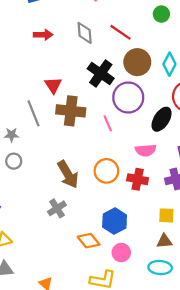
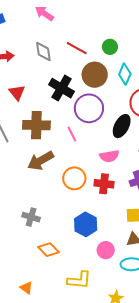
green circle: (161, 14) -> (110, 47), moved
red triangle: (53, 85) -> (17, 93), moved
brown arrow: (68, 174) -> (41, 161), moved, turned 96
gray cross: (57, 208) -> (31, 217), turned -36
orange diamond: (89, 241) -> (49, 250), moved
pink circle: (121, 252) -> (106, 250), moved

